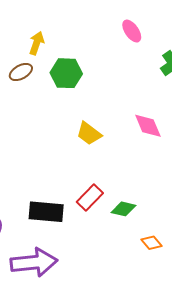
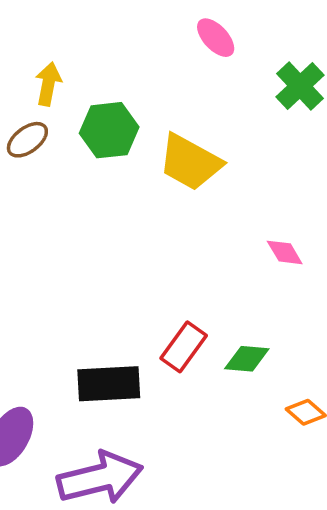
pink diamond: (148, 126) -> (285, 252), moved, size x0.7
yellow trapezoid: (89, 134) -> (190, 162), moved, size x1.4

